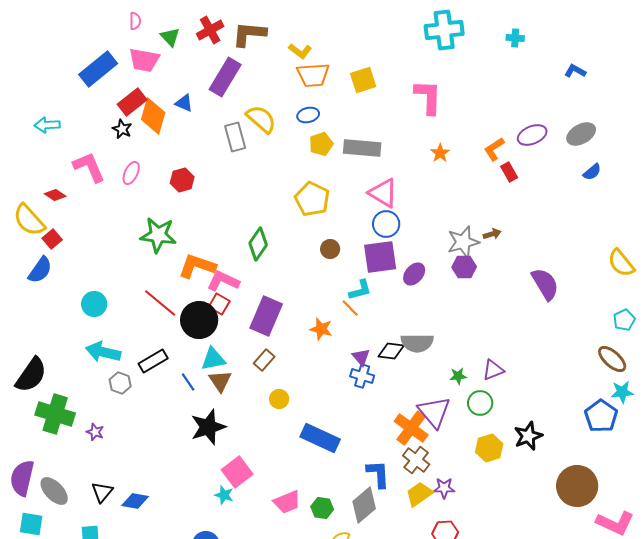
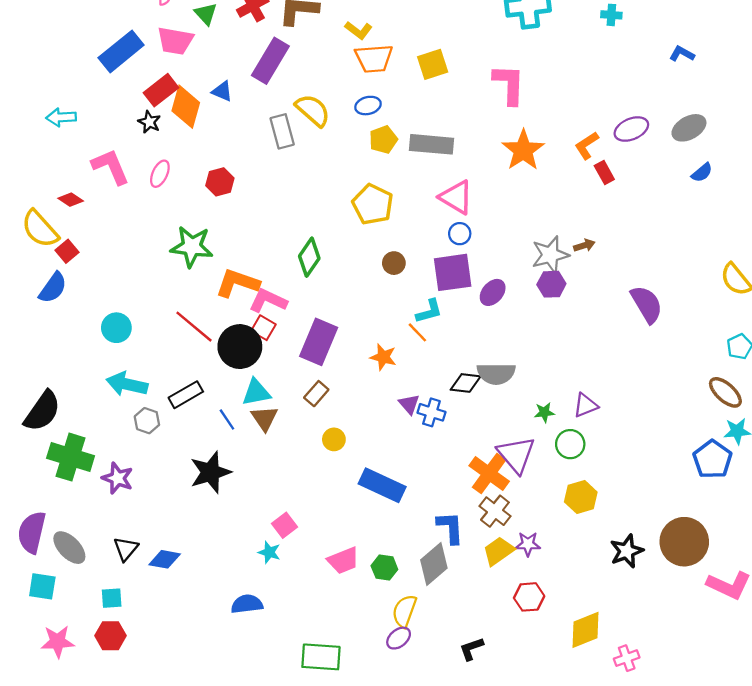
orange star: (440, 153) -> (523, 150), size x1.8
blue circle: (386, 224) -> (460, 234), size x0.7
purple triangle: (361, 357) -> (409, 404), moved
black star: (208, 427) -> (210, 472), moved
purple star: (95, 432) -> (118, 478), size x1.5
black star: (528, 436) -> (627, 551), moved
pink square: (237, 472) -> (285, 525), size x0.7

